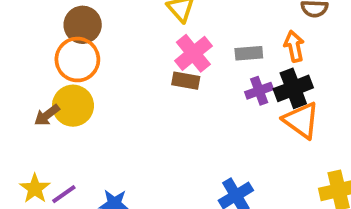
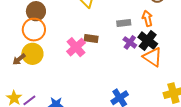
pink cross: (193, 53) -> (76, 47), moved
black cross: (293, 88) -> (148, 40), turned -30
purple cross: (259, 91) -> (130, 42), turned -32

